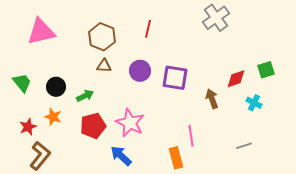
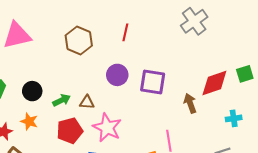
brown triangle: (104, 66) -> (87, 102), moved
red diamond: (236, 79) -> (214, 83), size x1.4
cyan cross: (254, 103) -> (234, 118), moved, turned -35

